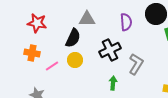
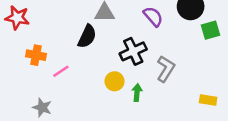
purple semicircle: (126, 22) -> (153, 16), turned -36
red star: (37, 23) -> (17, 18), moved
yellow circle: (75, 60) -> (115, 81), moved

